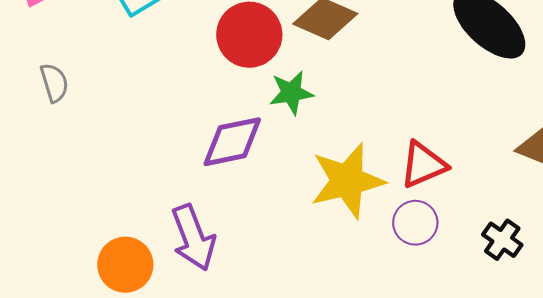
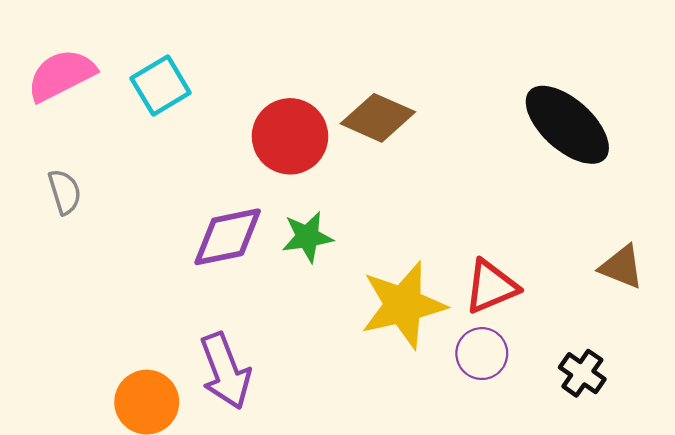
green star: (291, 93) -> (307, 237), moved
purple diamond: (232, 142) -> (228, 237), moved

